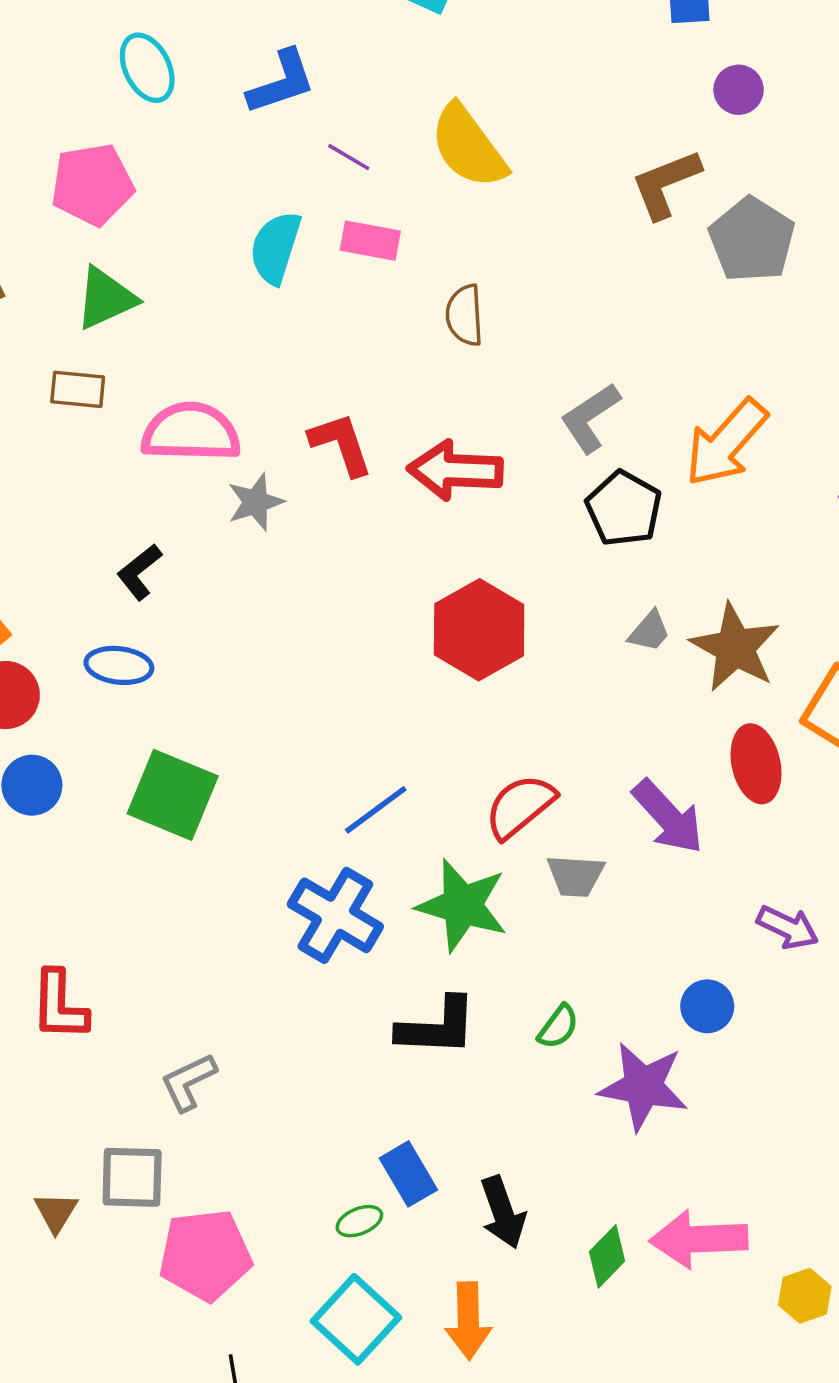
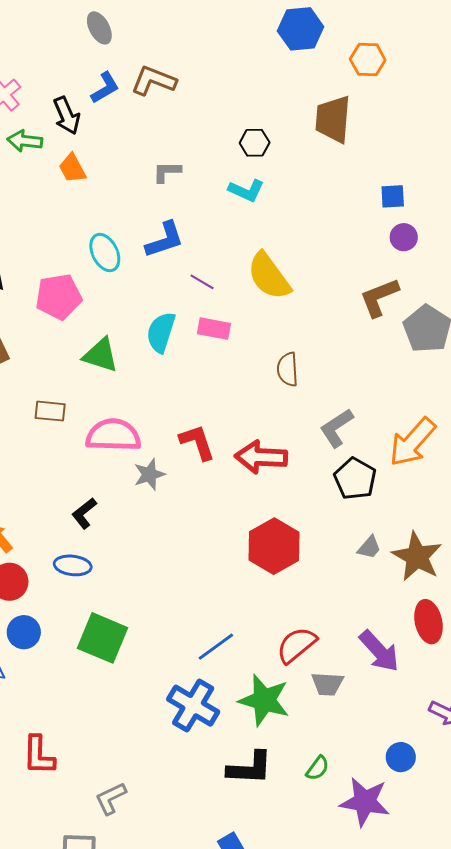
cyan ellipse: (147, 68) -> (105, 253), moved
purple circle: (739, 90) -> (404, 237), moved
green triangle: (106, 298) -> (101, 355), moved, turned 42
brown semicircle: (465, 315) -> (288, 369), moved

